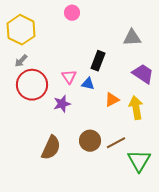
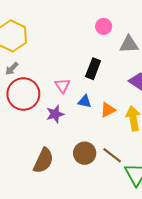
pink circle: (72, 13) -> (104, 26), moved
blue triangle: (88, 84) -> (85, 101), moved
brown line: (116, 143) -> (112, 155), turned 66

